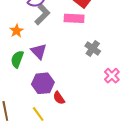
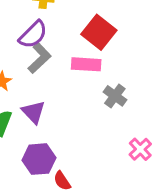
gray cross: (93, 48) -> (115, 96), moved

